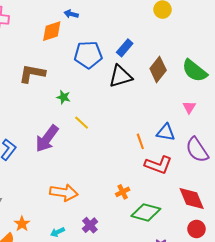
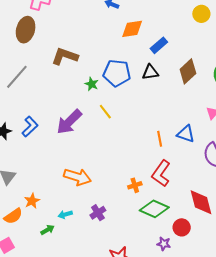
orange diamond: (52, 31) -> (132, 29), moved
blue pentagon: (88, 55) -> (117, 73), moved
black triangle: (120, 76) -> (150, 72), size x0.7
red L-shape: (158, 165) -> (161, 173), moved, turned 96
red circle: (196, 229) -> (182, 227), moved

